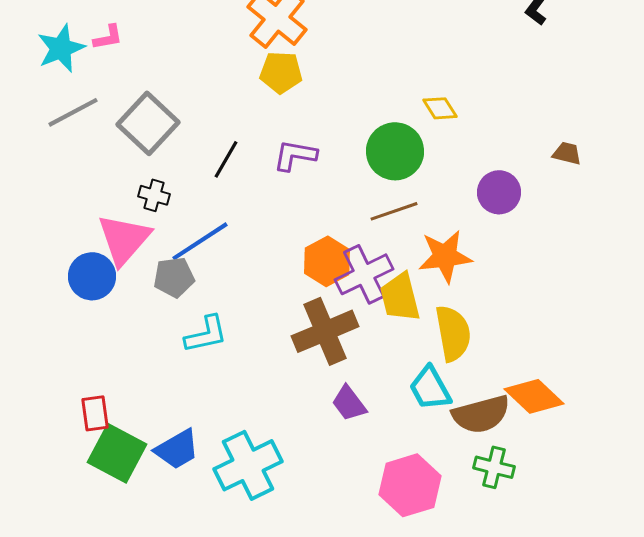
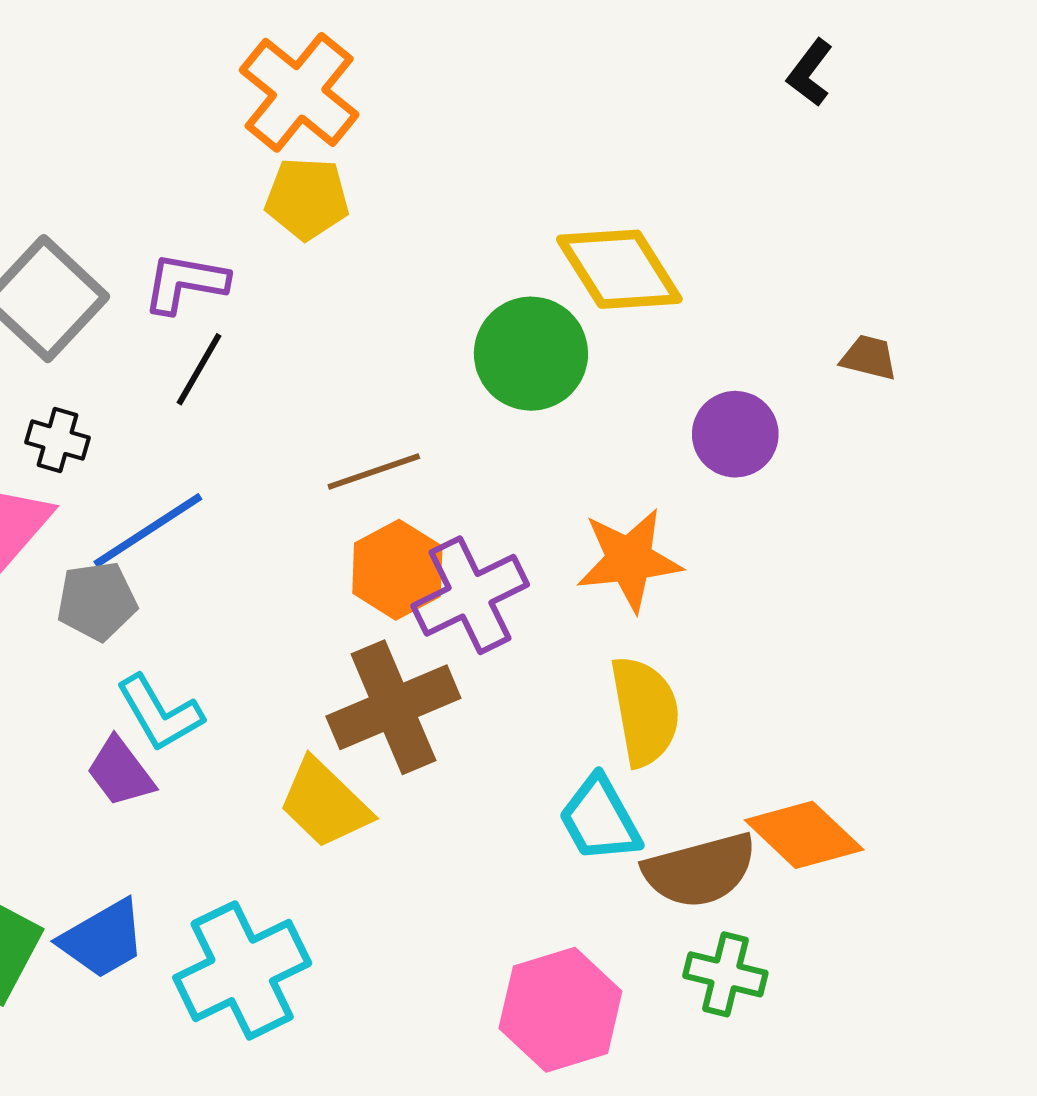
yellow diamond: (440, 108) -> (619, 269), size x1.8
purple L-shape: (295, 155) -> (185, 283), moved
brown line: (394, 211) -> (374, 471), moved
yellow trapezoid: (400, 297) -> (325, 803), moved, turned -32
cyan L-shape: (206, 334) -> (160, 713), turned 72
purple trapezoid: (349, 403) -> (120, 772), moved

